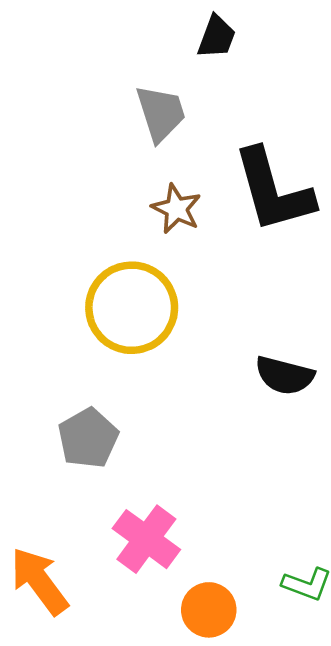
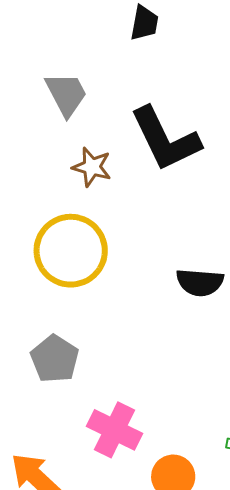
black trapezoid: (217, 37) -> (144, 23), moved

